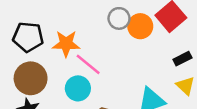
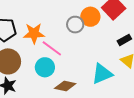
gray circle: (119, 18) -> (75, 25), moved

